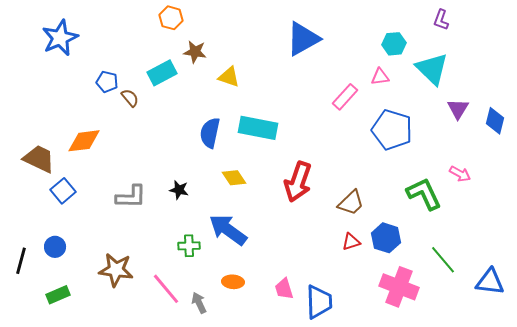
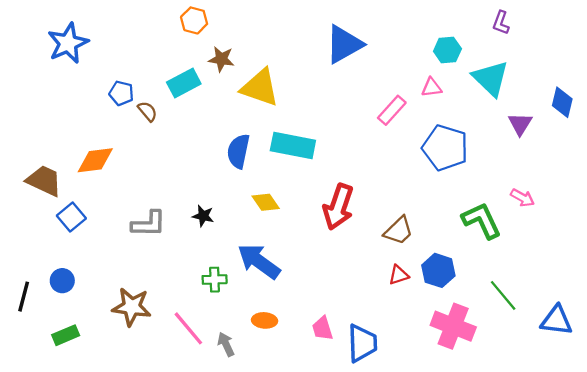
yellow triangle: (229, 77) -> (260, 87), size x1.6
blue diamond: (495, 121) -> (562, 102), moved

